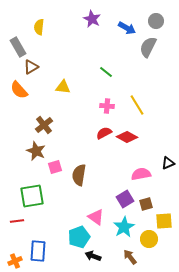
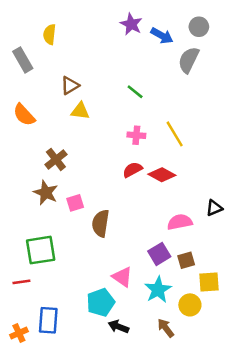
purple star: (92, 19) -> (131, 24), moved
brown triangle: (31, 67) -> (70, 85), moved
pink square: (55, 167) -> (75, 203), moved

